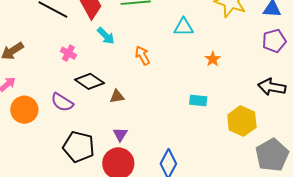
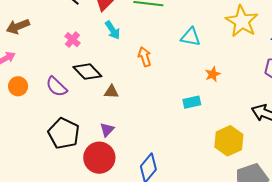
cyan rectangle: (198, 101) -> (192, 102), moved, turned -30
orange circle: (24, 110) -> (18, 86), size x0.7

